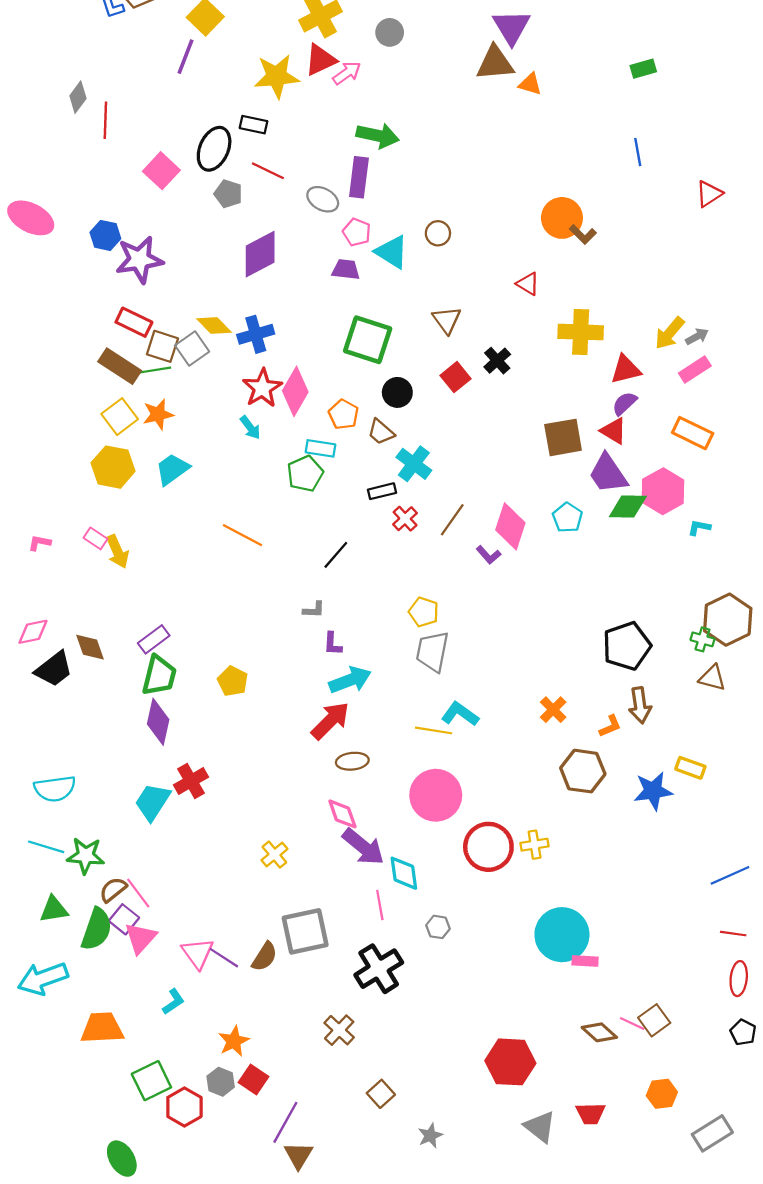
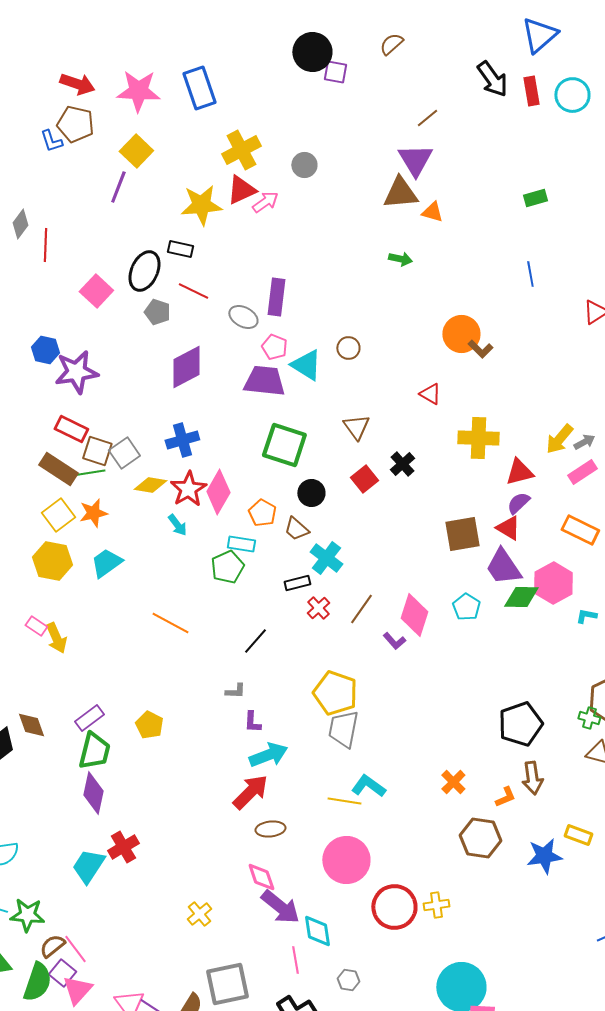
green arrow: (378, 136) -> (400, 259), moved, size x0.6
purple trapezoid: (346, 270) -> (264, 381), size x1.6
yellow diamond: (214, 325) -> (150, 485), moved, turned -36
yellow pentagon: (424, 612) -> (335, 693), size x1.6
yellow pentagon: (233, 681) -> (149, 725), moved

